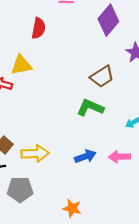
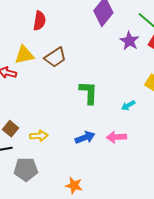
brown trapezoid: (102, 77) -> (55, 57), moved
green L-shape: (90, 108) -> (89, 93), turned 70
yellow arrow: (35, 153) -> (39, 136), size x0.7

